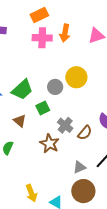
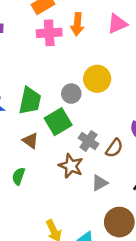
green trapezoid: (22, 90) -> (30, 101), turned -30
green square: (43, 108) -> (58, 122), size x1.5
gray triangle: (79, 167) -> (100, 183), moved

